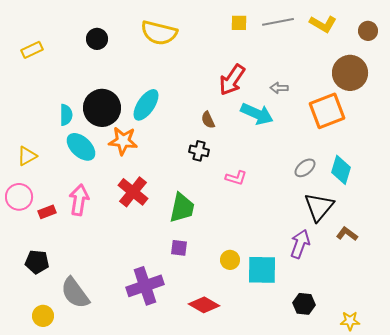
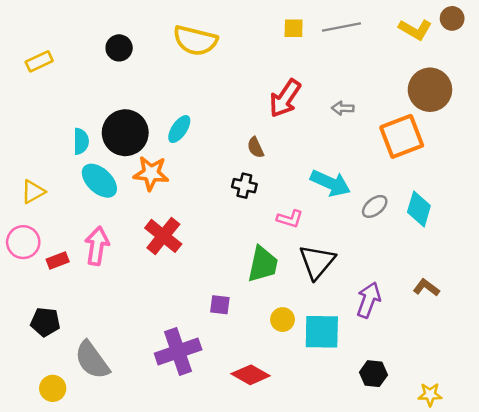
yellow L-shape: (323, 24) -> (415, 29), moved
brown circle: (368, 31) -> (452, 18), moved
cyan ellipse: (146, 105) -> (179, 129), size x0.7
cyan arrow: (257, 114) -> (330, 183), moved
black triangle: (319, 207) -> (317, 262), moved
green trapezoid: (182, 208) -> (263, 264), moved

